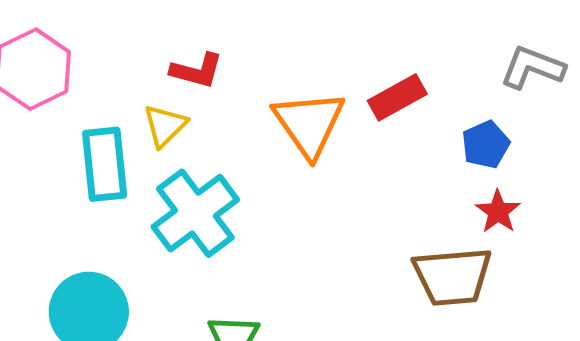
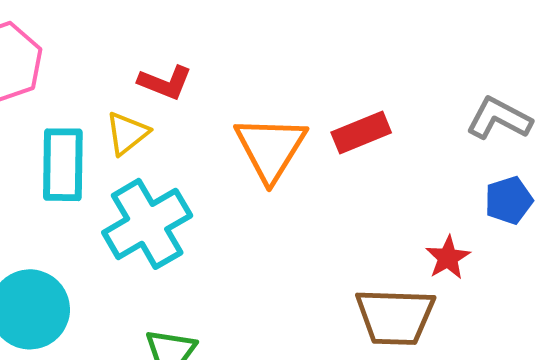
blue pentagon: (486, 145) -> (509, 200), moved

